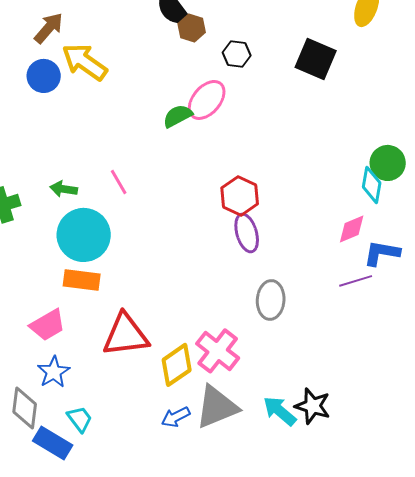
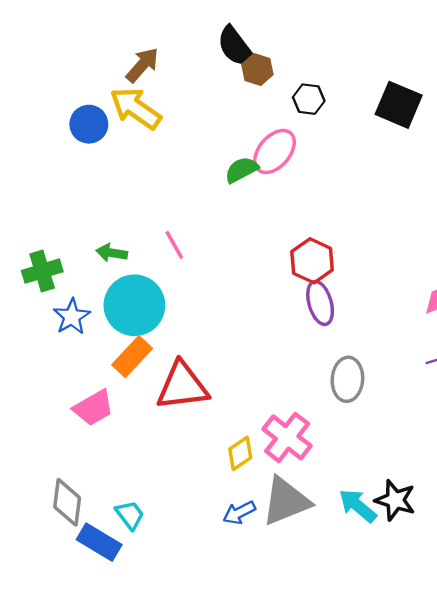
brown arrow: (49, 28) -> (142, 65), moved
orange rectangle: (82, 280) -> (132, 357), turned -54
red triangle: (126, 335) -> (182, 386), moved
yellow diamond: (177, 365) -> (240, 453), size x0.7
blue star: (54, 372) -> (72, 317), moved

